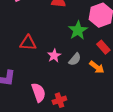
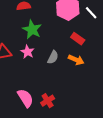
green star: (78, 30) -> (32, 29), moved
pink star: (54, 56) -> (27, 52), moved

